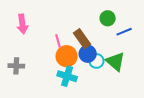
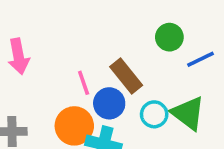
blue circle: (88, 54) -> (109, 103), moved
orange circle: (67, 56) -> (74, 126), moved

